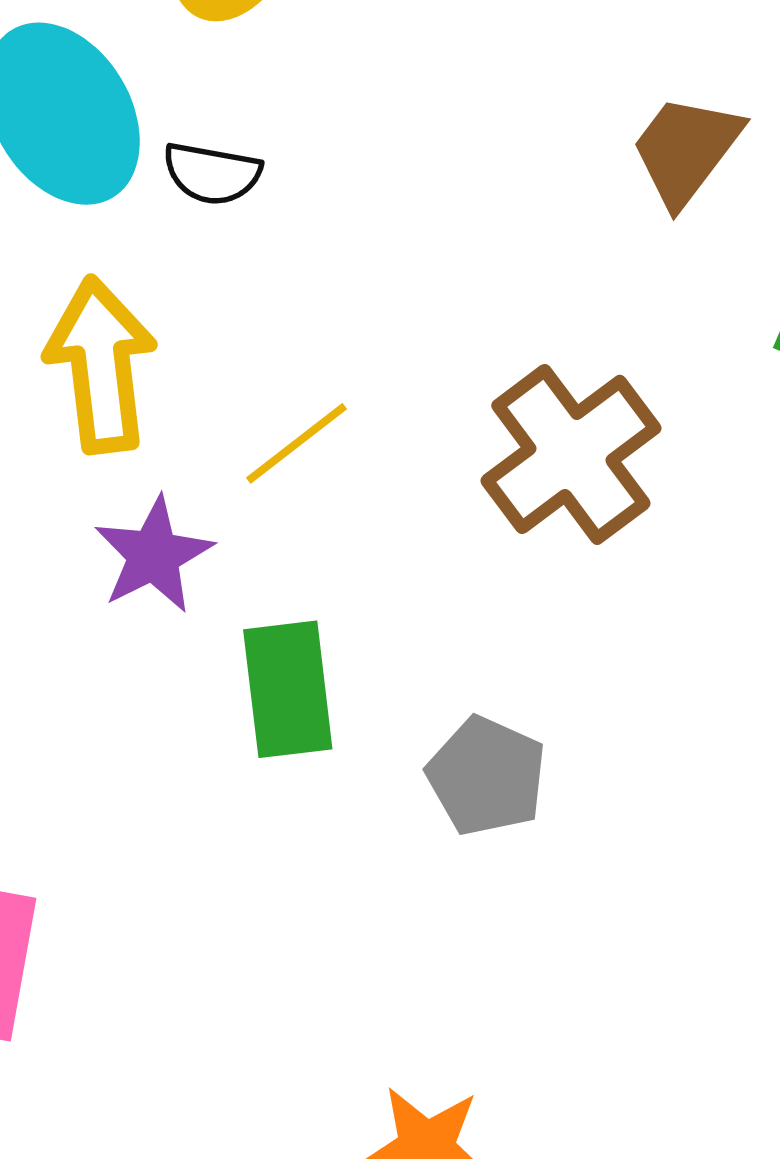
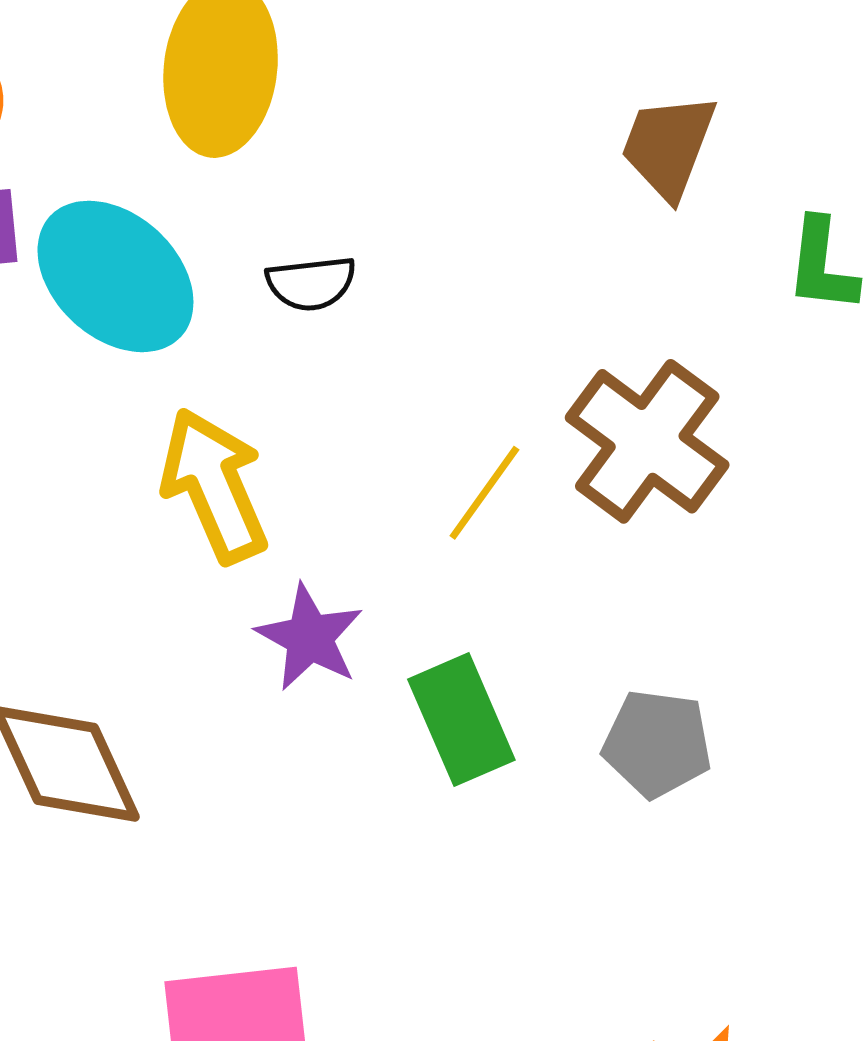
black semicircle: (212, 173) -> (311, 283), moved
yellow line: (296, 443) -> (484, 493), moved

